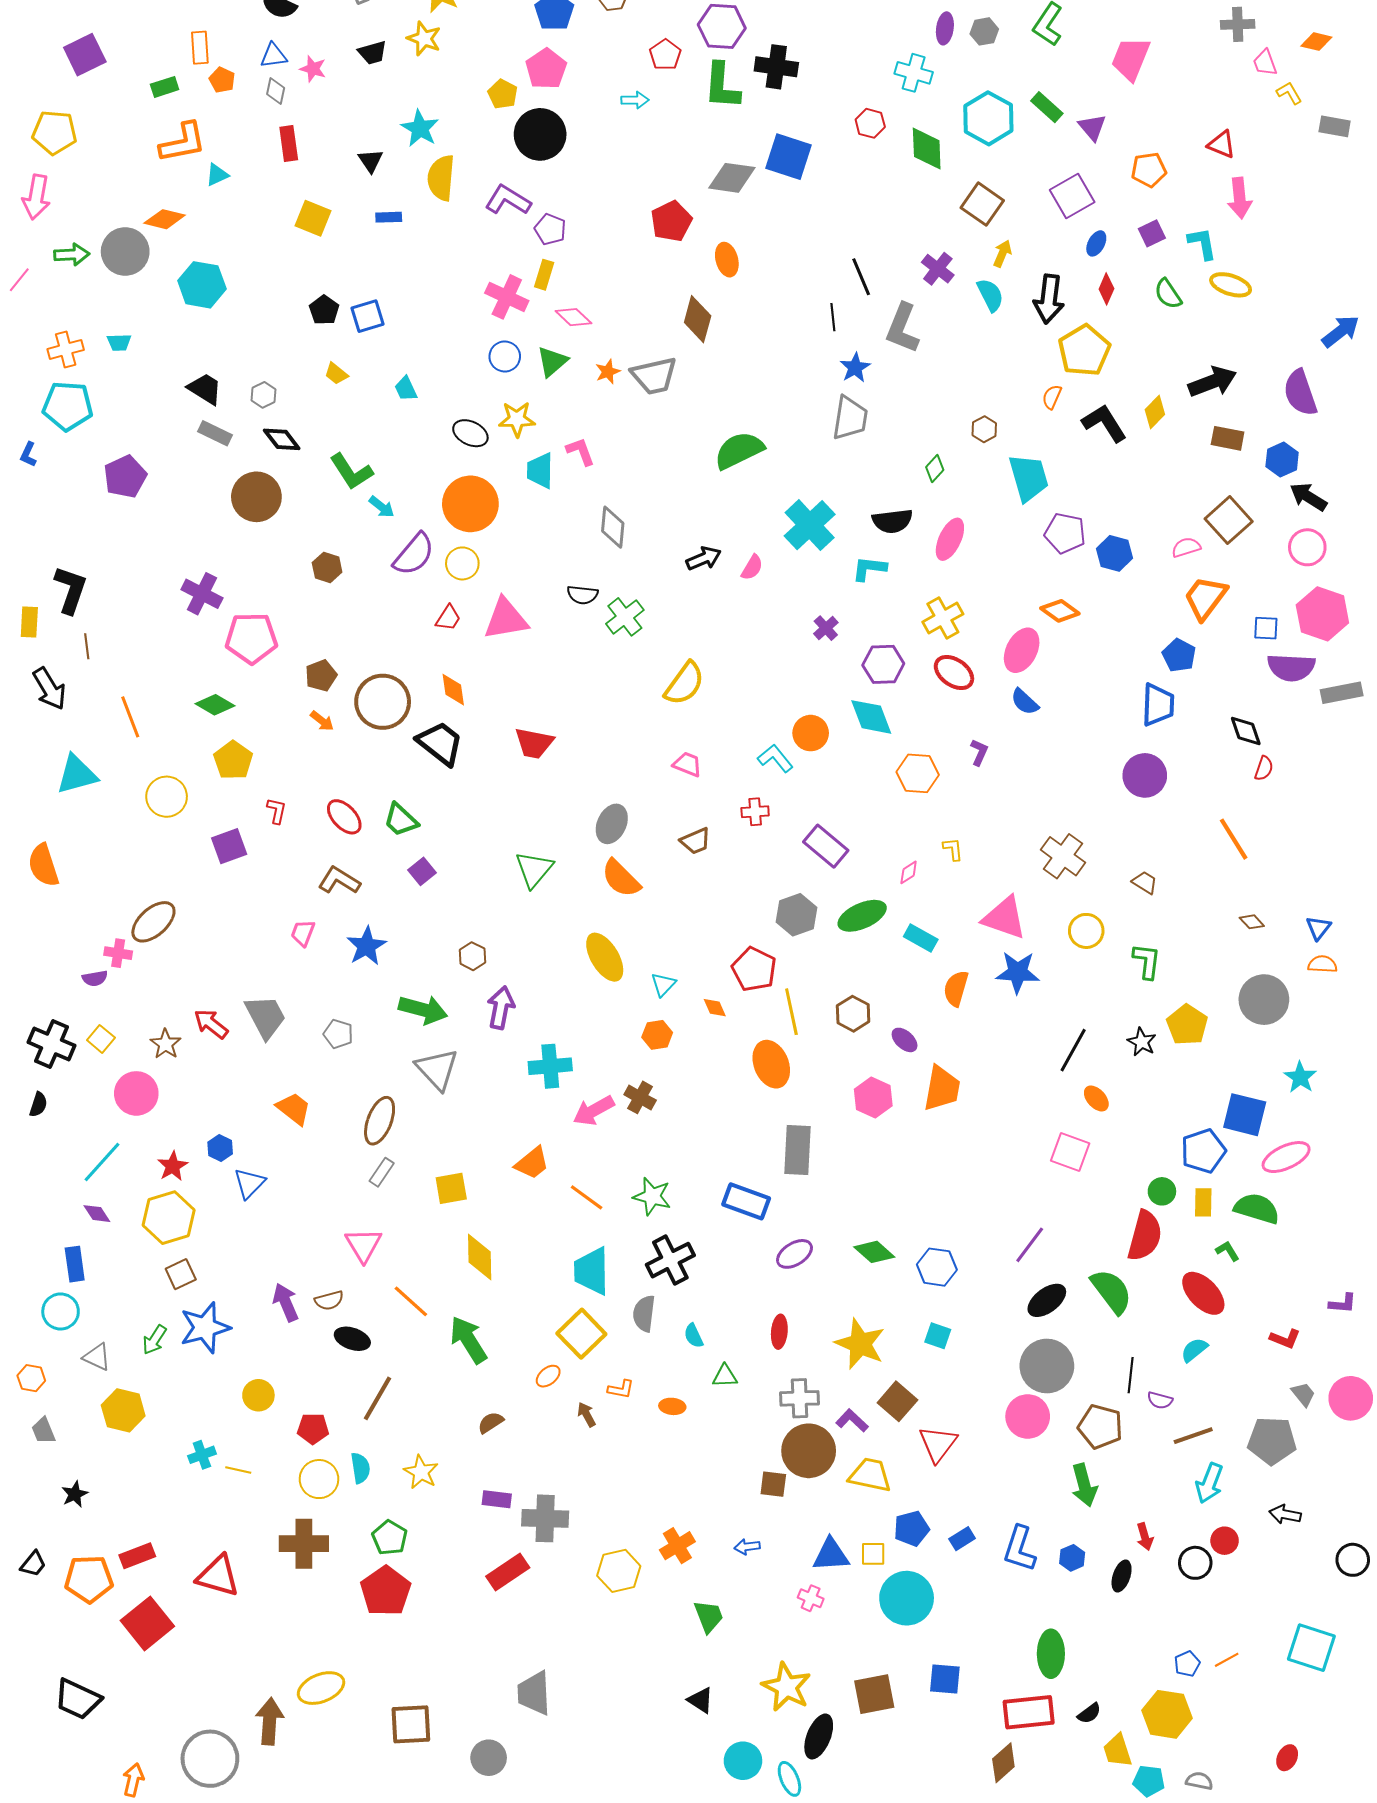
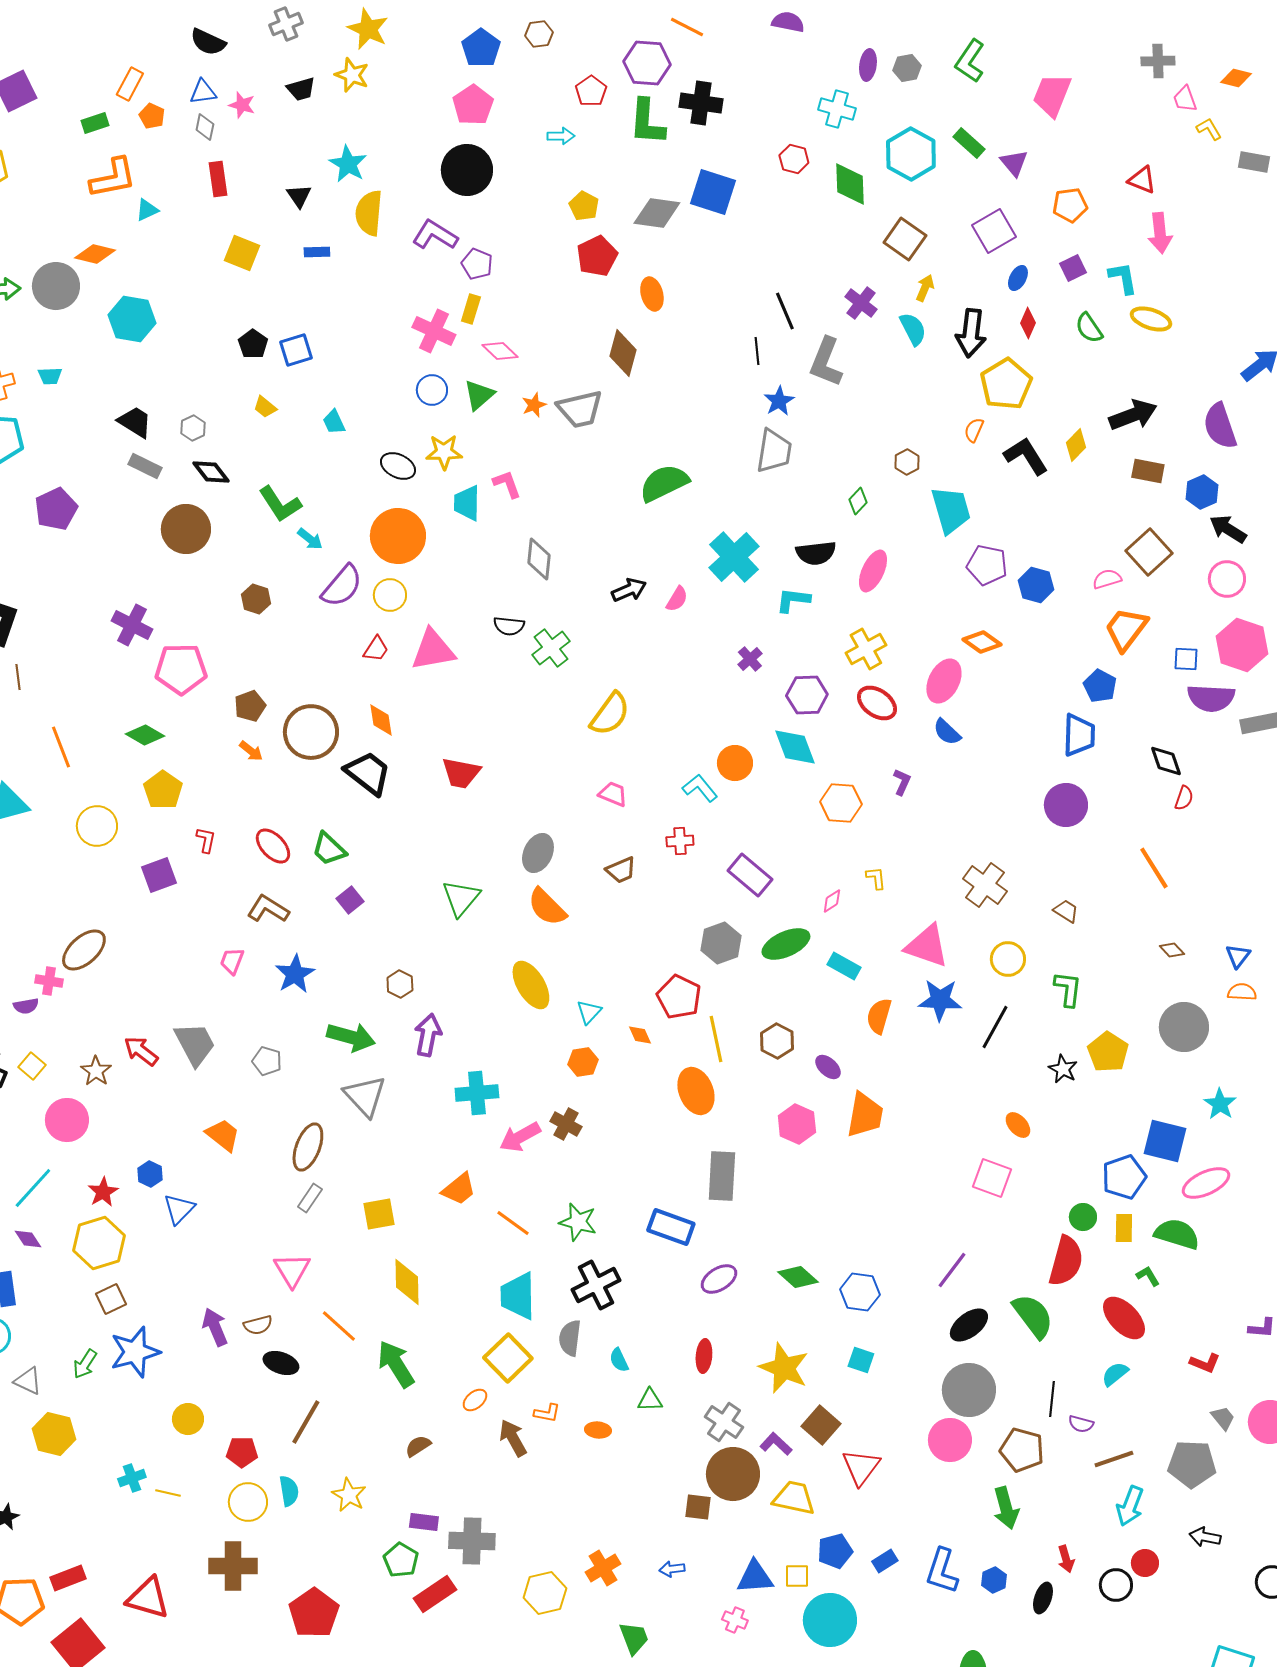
orange rectangle: (200, 48) -> (130, 84), turned 32
yellow pentagon: (503, 94) -> (584, 206), moved
black line: (1073, 1050) -> (995, 1027), moved
gray cross: (800, 1398) -> (724, 1422), turned 36
brown arrow: (587, 1414) -> (513, 1438), size x1.5
green pentagon: (390, 1538) -> (401, 1560), moved

